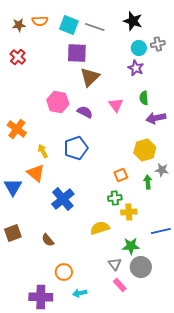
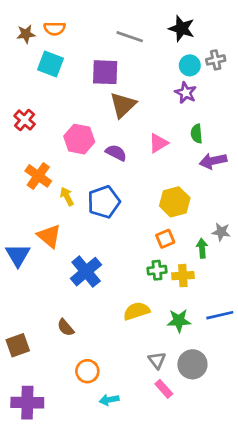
cyan square: (69, 25) -> (51, 64), moved
red cross: (18, 57) -> (25, 120), moved
pink triangle: (116, 105) -> (158, 143), turned 35
orange cross: (17, 129) -> (38, 176), moved
yellow hexagon: (145, 150) -> (175, 202), moved
yellow arrow: (43, 151) -> (67, 196), moved
yellow cross: (129, 212) -> (183, 276), moved
brown square: (13, 233) -> (18, 345), moved
green star: (131, 246) -> (179, 321), moved
purple cross: (41, 297) -> (27, 403), moved

